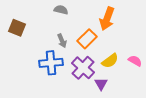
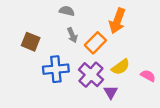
brown square: (17, 28) -> (31, 42), moved
gray arrow: (62, 41) -> (72, 35), moved
pink semicircle: (135, 61) -> (148, 76), moved

